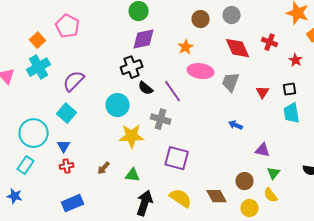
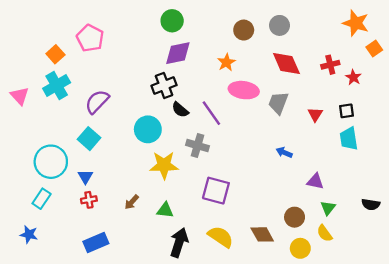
red cross: (270, 42) -> (330, 65), moved, turned -35

